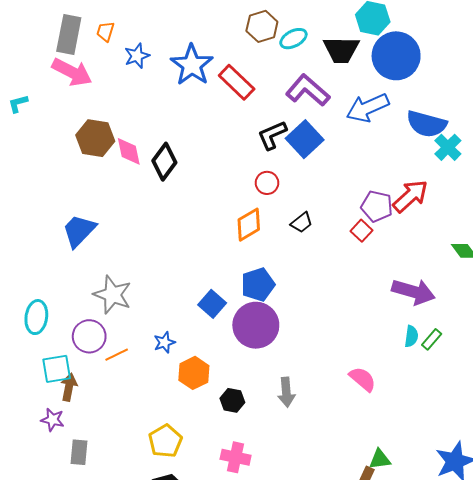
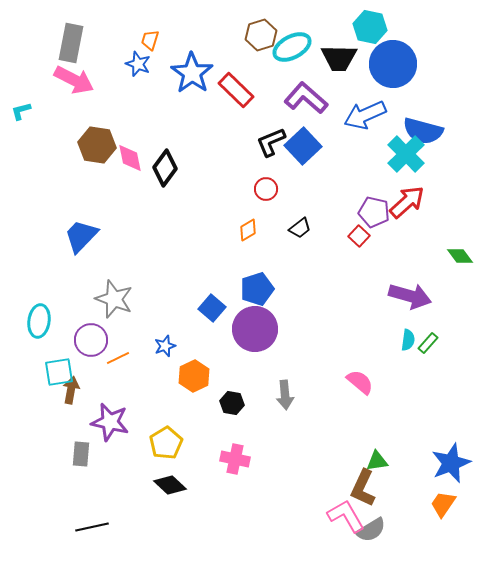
orange trapezoid: (105, 31) -> (150, 40), moved
cyan ellipse: (293, 39) -> (292, 47), size x1.4
blue star: (137, 56) -> (138, 64), turned -30
cyan cross: (448, 147) -> (406, 154), moved, size x1.4
orange diamond: (249, 225) -> (248, 230), size x0.7
purple star: (53, 420) -> (110, 422), moved, size x1.6

